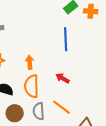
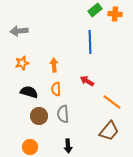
orange semicircle: (32, 86) -> (56, 89), size x0.6
orange line: (62, 107) -> (112, 102), moved

